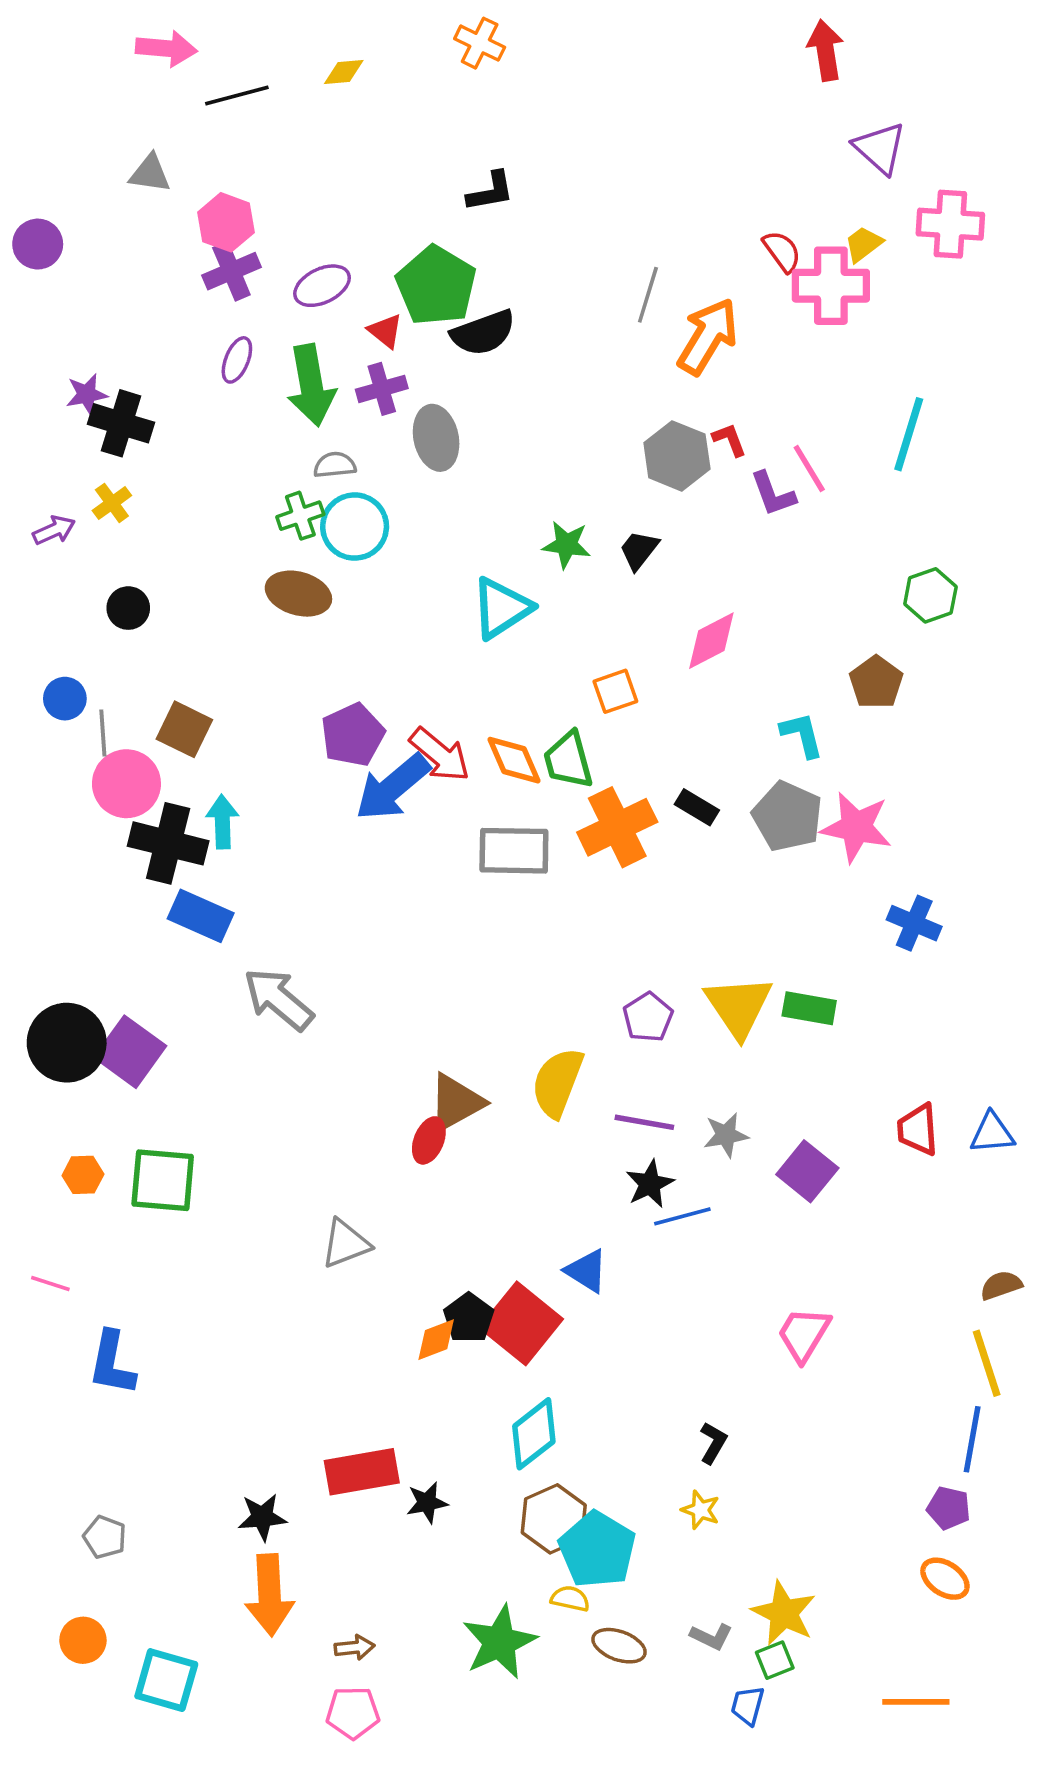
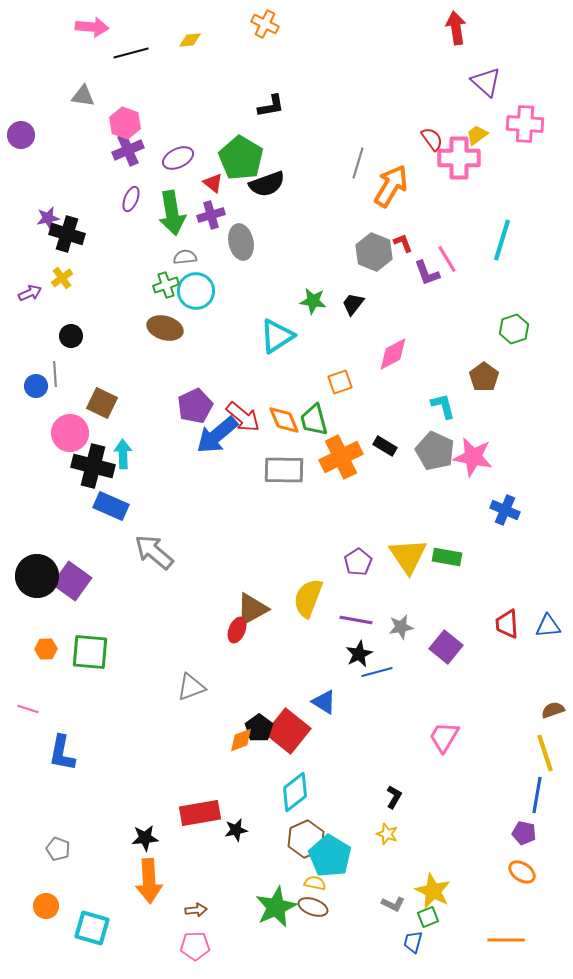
gray line: (103, 733) -> (55, 374), moved
brown ellipse: (619, 1646) -> (313, 907), moved

